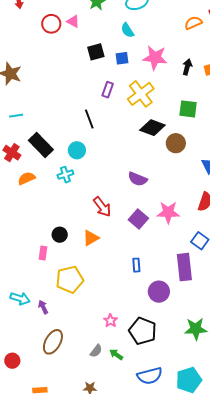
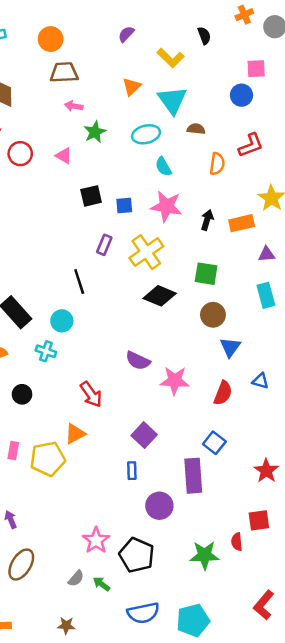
orange semicircle: (193, 23) -> (217, 164), turned 120
red circle: (51, 24) -> (20, 154), moved
cyan semicircle: (127, 30) -> (163, 167), moved
brown circle: (176, 143) -> (213, 315), moved
cyan cross: (65, 175) -> (46, 351), turned 35
pink star: (168, 212) -> (175, 381), moved
purple square: (138, 219) -> (144, 435), moved
black circle: (60, 235) -> (22, 394), moved
yellow pentagon: (70, 279) -> (48, 459), moved
pink star: (110, 321) -> (96, 540), size x1.5

